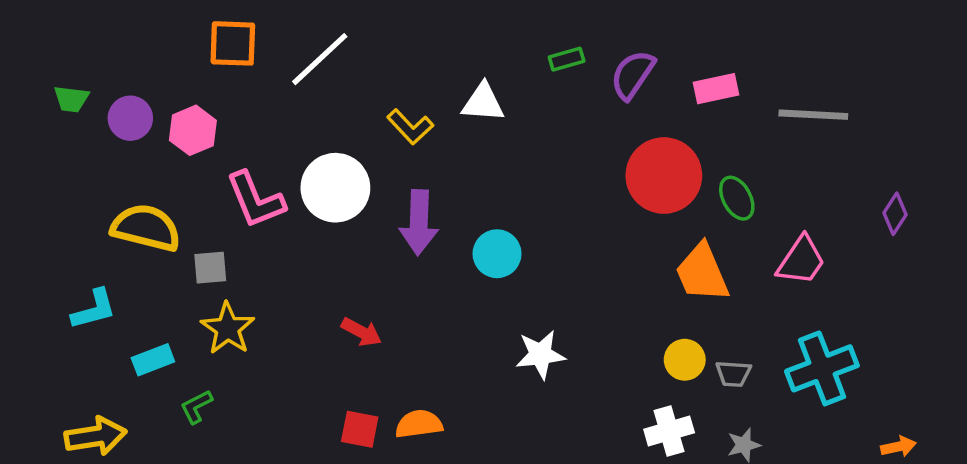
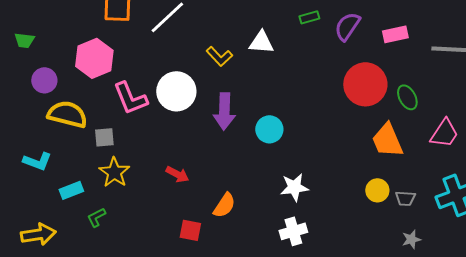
purple circle: (130, 118) -> (44, 80), moved
pink hexagon: (193, 130) -> (94, 58), size x1.4
cyan L-shape: (94, 309) -> (37, 161), turned 36
red arrow: (361, 332) -> (177, 174), moved
orange semicircle: (419, 424) -> (224, 205), moved, turned 132
white cross: (669, 431) -> (293, 231), moved

